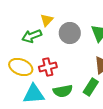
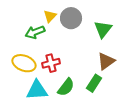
gray circle: (70, 33) -> (71, 18), moved
green semicircle: (63, 91) -> (66, 87), turned -42

